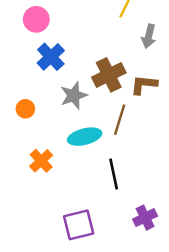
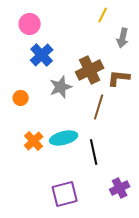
cyan ellipse: (85, 137) -> (64, 138), moved

